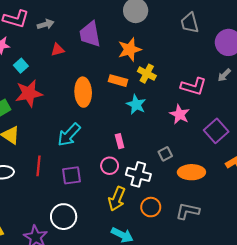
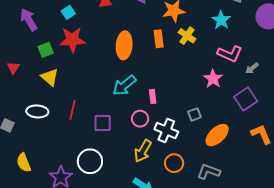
gray arrow: (224, 75) -> (252, 68), moved
orange rectangle: (118, 81) -> (159, 39), turned 60
cyan star: (136, 105) -> (221, 20), moved
cyan arrow: (69, 135) -> (124, 85), moved
orange ellipse: (191, 172) -> (217, 135), turned -50

